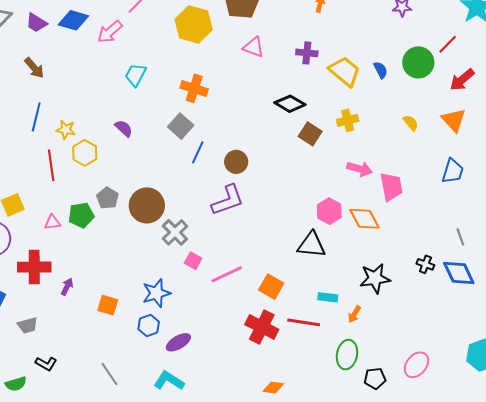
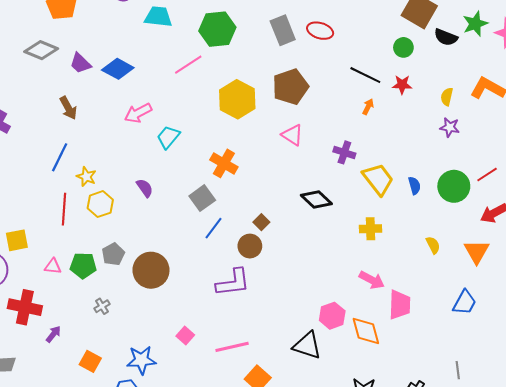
pink arrow: (110, 32) -> (138, 113), moved
brown square: (310, 134) -> (261, 222), moved, size x0.7
gray cross: (175, 232) -> (102, 306), moved, size x0.6
pink line: (227, 274) -> (232, 347), moved

